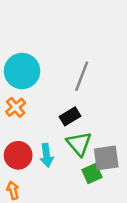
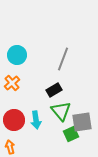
cyan circle: (22, 71) -> (17, 55), size x0.7

